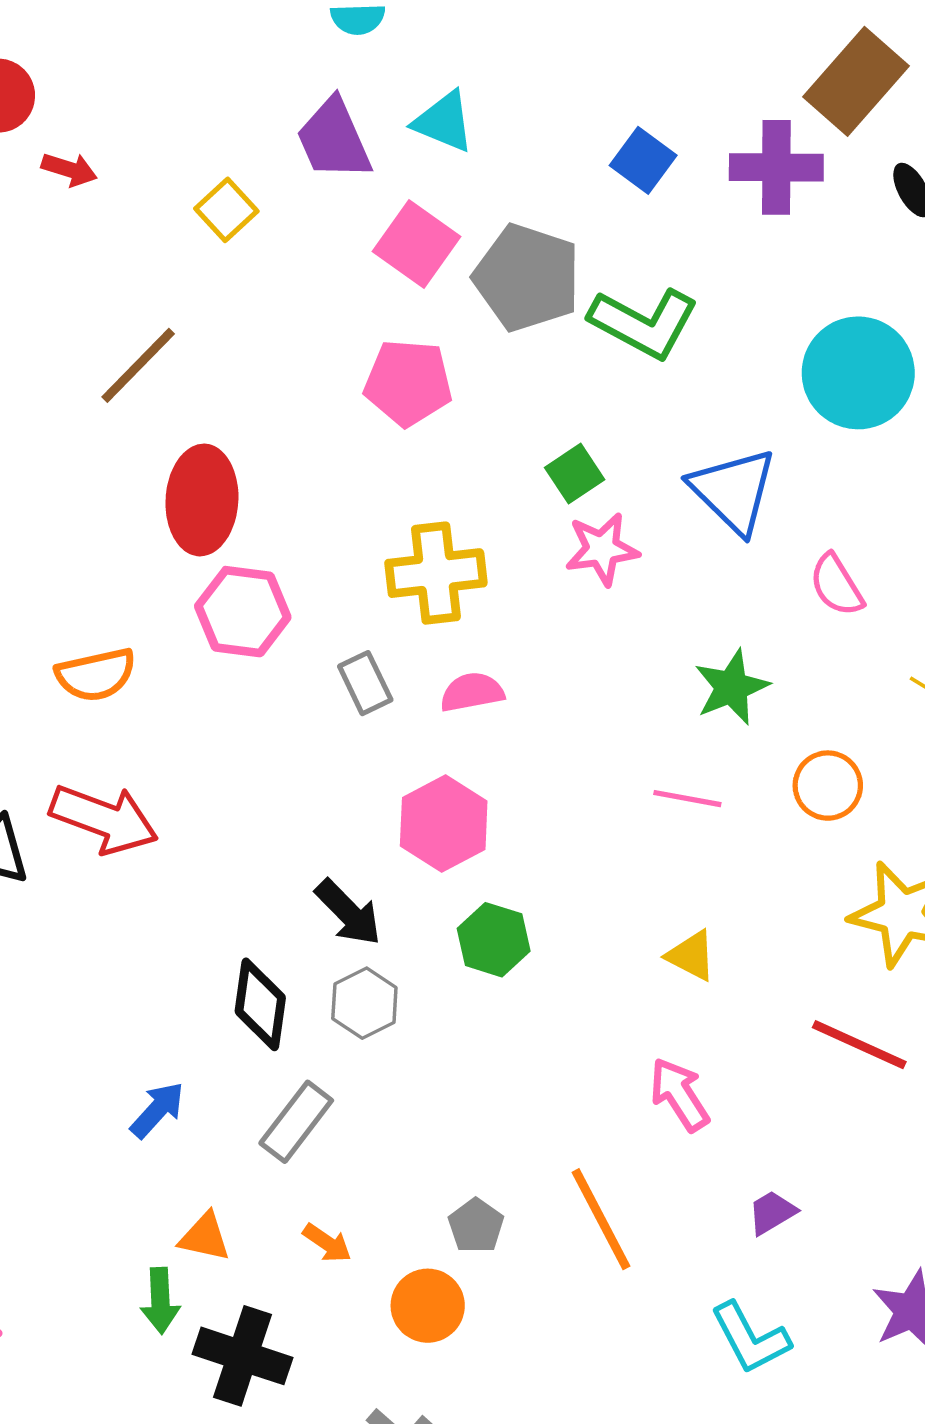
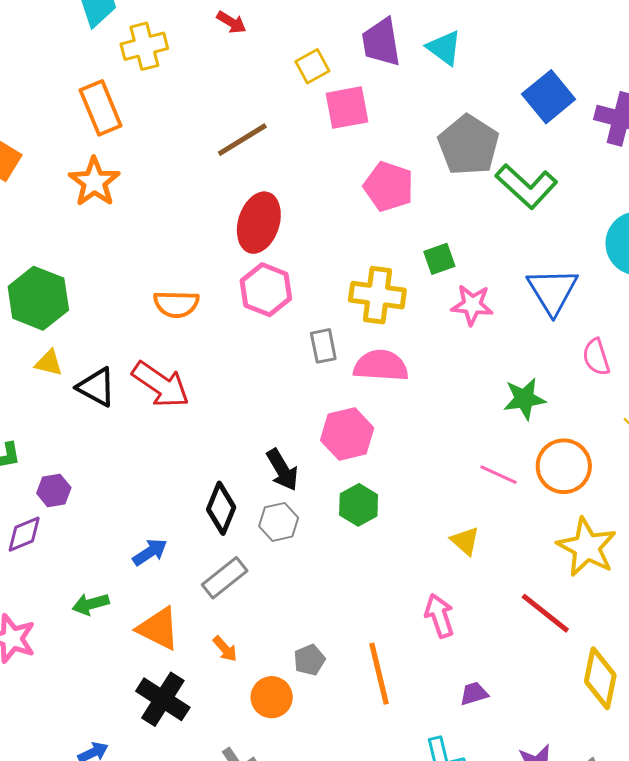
blue square: (643, 160) -> (549, 97), size x1.4
pink square: (417, 244) -> (347, 108), moved, turned 30
green square: (575, 474) -> (439, 259), moved
pink semicircle: (472, 692) -> (381, 366), size x1.5
orange circle: (828, 786) -> (564, 466), size x1.4
pink line: (687, 799) -> (499, 475), moved
orange triangle: (205, 1237) -> (158, 629), size x1.5
green arrow: (160, 1301) -> (91, 604), moved, turned 63

